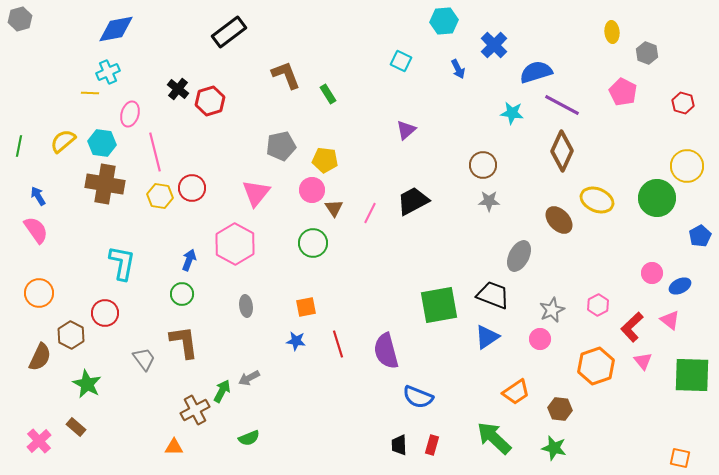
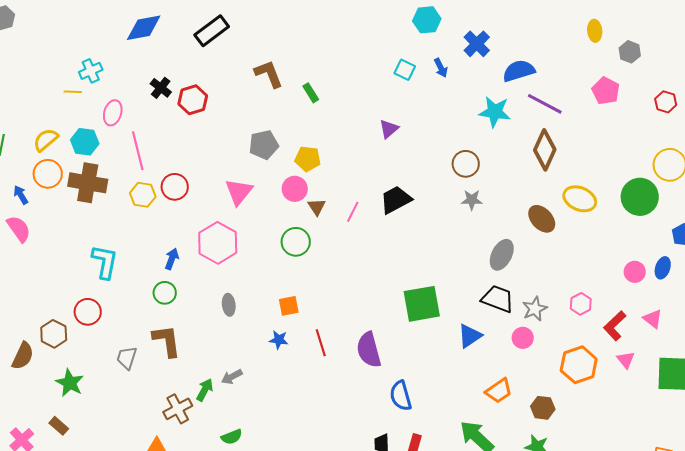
blue diamond: (116, 29) -> (144, 28), moved
cyan square: (401, 61) -> (405, 70), moved
cyan star: (512, 113) -> (495, 112), size x1.4
blue ellipse: (680, 286) -> (663, 268), moved, turned -45
orange circle: (39, 293) -> (48, 174), moved
black trapezoid: (493, 295) -> (498, 299), moved
gray trapezoid: (144, 359) -> (127, 358), turned -125
blue semicircle: (418, 397) -> (401, 396), turned 52

